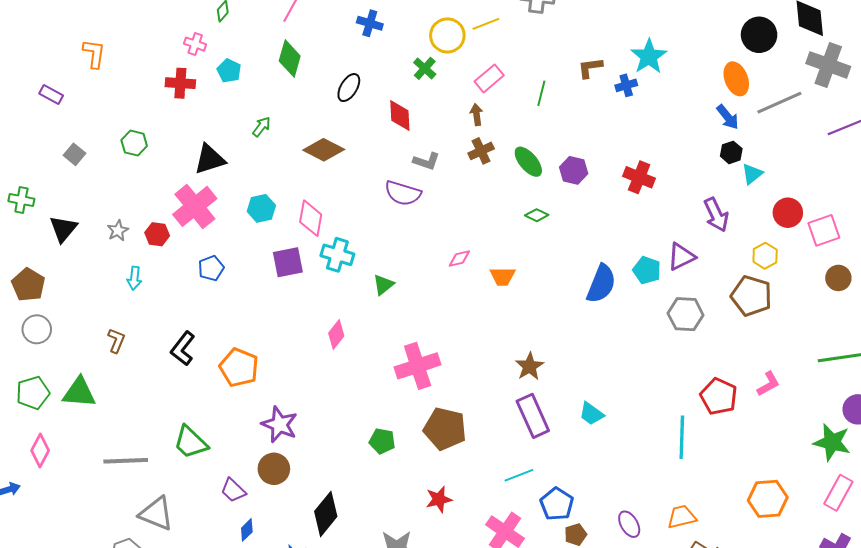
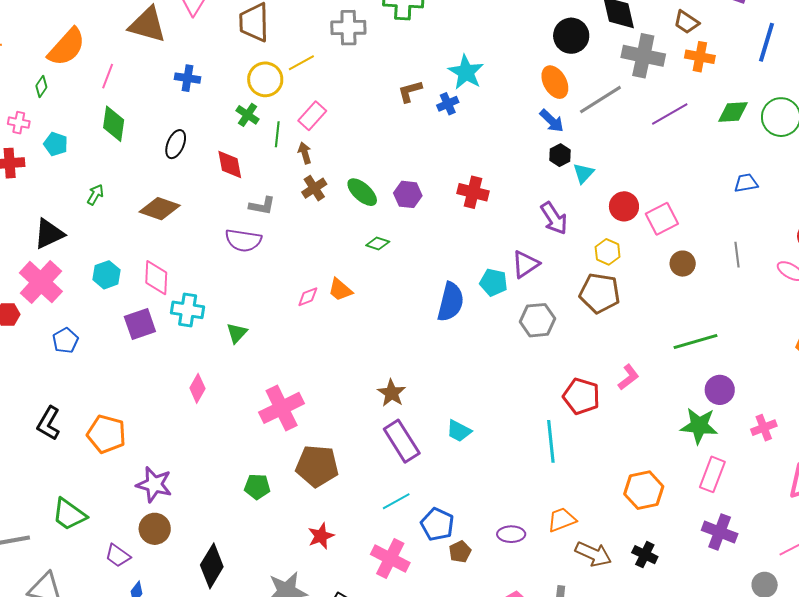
green line: (541, 93) -> (277, 134), moved
orange trapezoid: (503, 276) -> (340, 290), moved, turned 48
purple ellipse: (629, 524) -> (511, 534), turned -52

